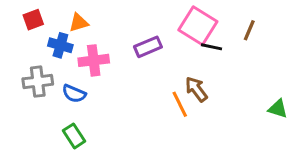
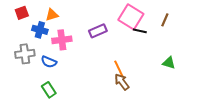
brown arrow: (196, 89) -> (122, 82), moved
green triangle: (278, 109) -> (169, 63), moved

